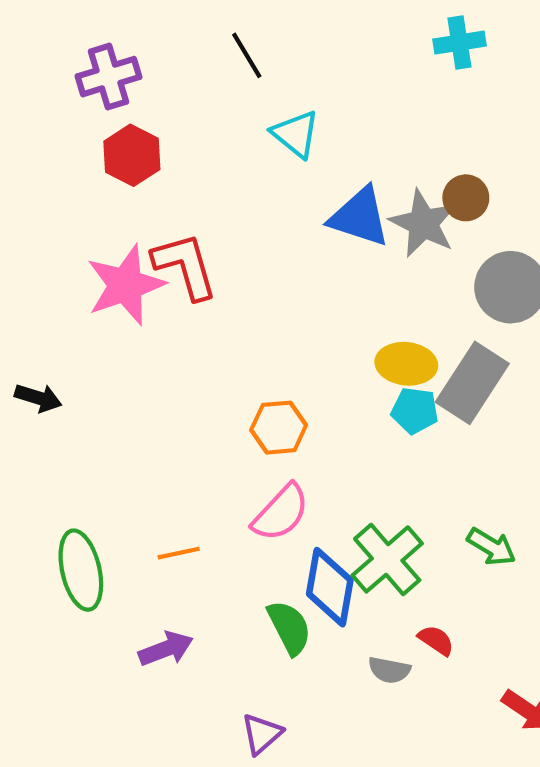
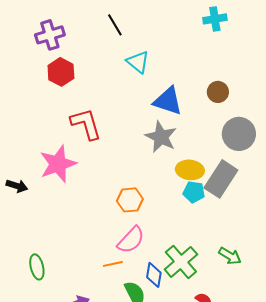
gray star: (423, 223) -> (161, 137), moved
pink star: (125, 285) -> (58, 164), moved
orange line: (179, 553) -> (113, 264), moved
green ellipse: (81, 570) -> (37, 267), size x0.7
blue diamond: (330, 587) -> (154, 275), size x0.7

